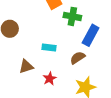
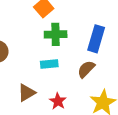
green cross: (72, 16) -> (56, 34), moved

